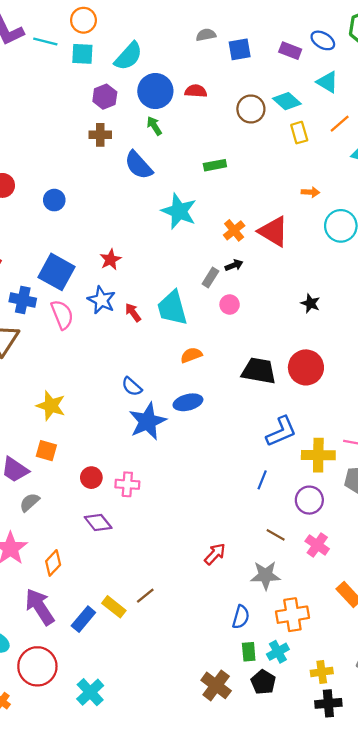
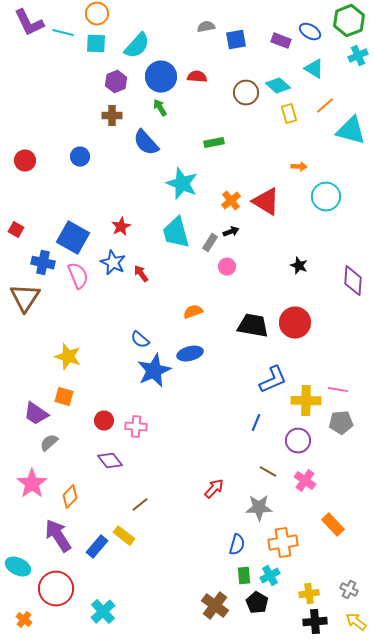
blue circle: (54, 200) -> (80, 157), moved
cyan trapezoid: (172, 308) -> (176, 233), moved
brown line: (145, 596) -> (140, 505), moved

